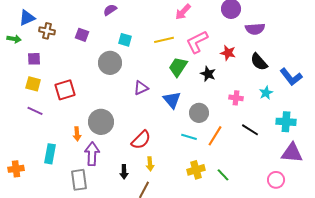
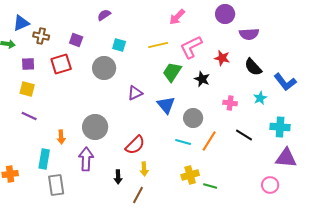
red square: (65, 90) -> (61, 64), moved
orange arrow: (77, 134) -> (61, 137), moved
green line: (223, 175) -> (210, 186), moved, turned -32
gray rectangle: (79, 180) -> (56, 185), moved

